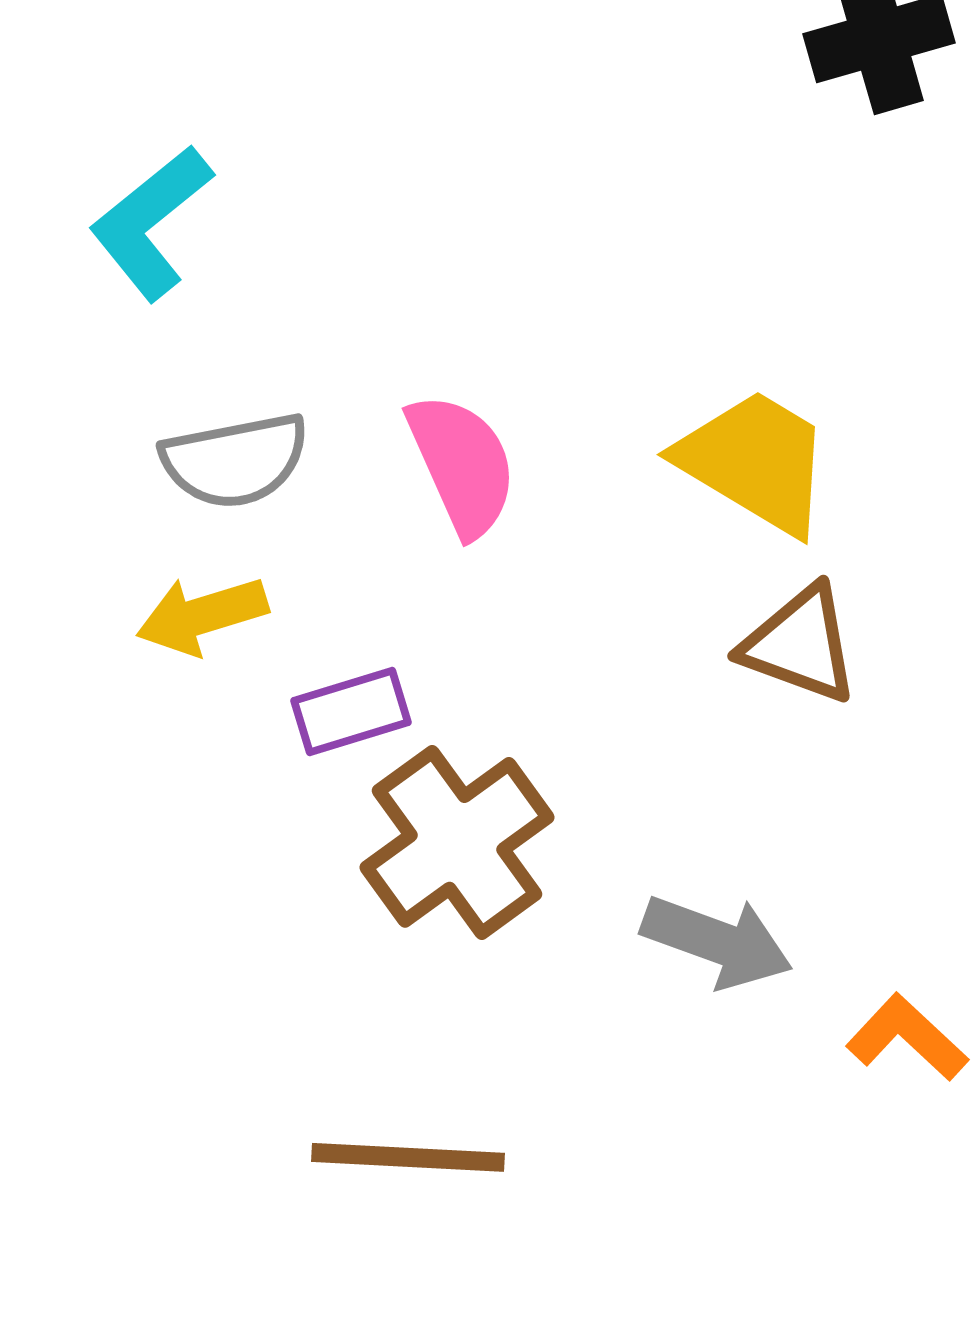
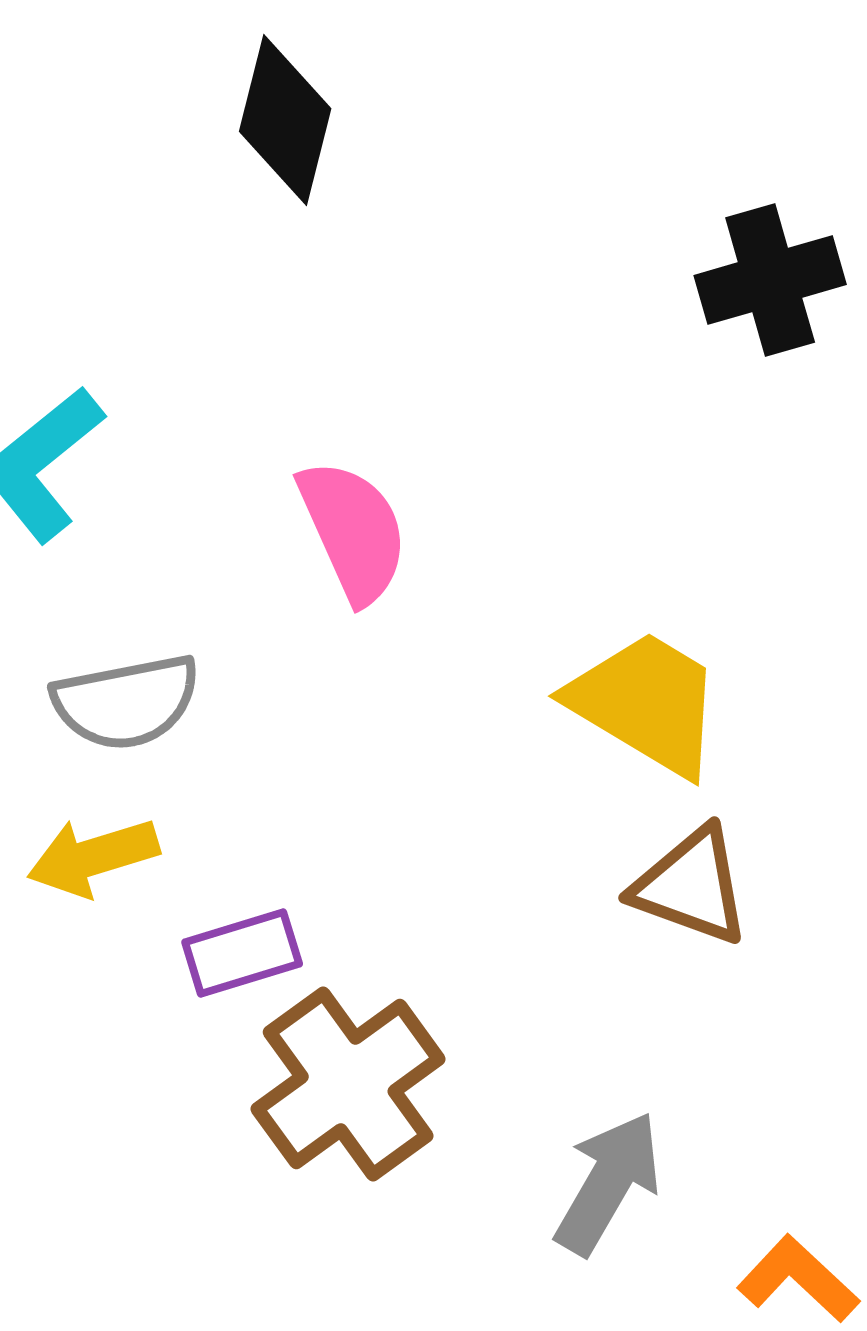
pink semicircle: (462, 464) -> (353, 531), moved
gray arrow: (717, 941) -> (608, 1183), turned -80

